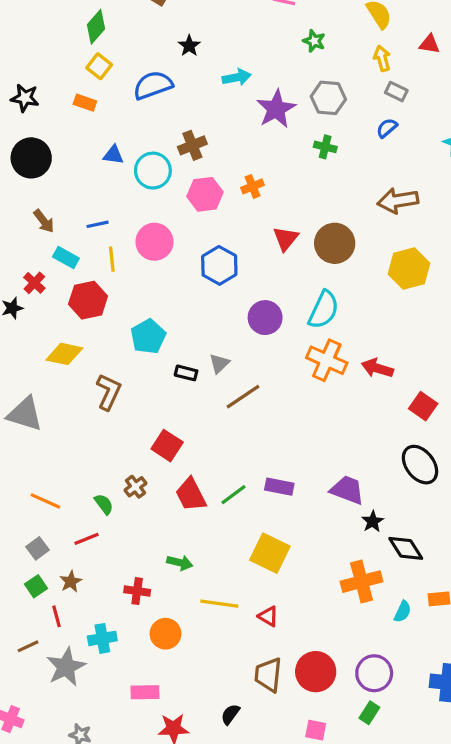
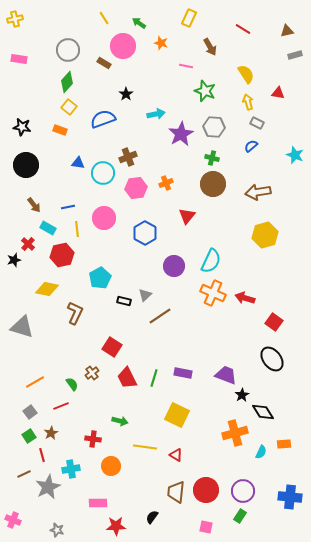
green star: (314, 41) -> (205, 91), size x1.5
brown circle: (335, 243) -> (213, 184), moved
green line: (233, 495) -> (154, 378), turned -36
orange line: (45, 501) -> (35, 382), turned -54

